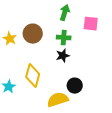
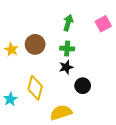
pink square: (91, 24) -> (103, 24), moved, turned -35
black circle: (75, 86) -> (83, 86), moved

